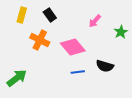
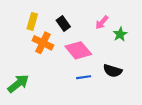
yellow rectangle: (22, 15) -> (32, 21), moved
black rectangle: (50, 15) -> (63, 24), moved
green star: (121, 32) -> (120, 34), moved

